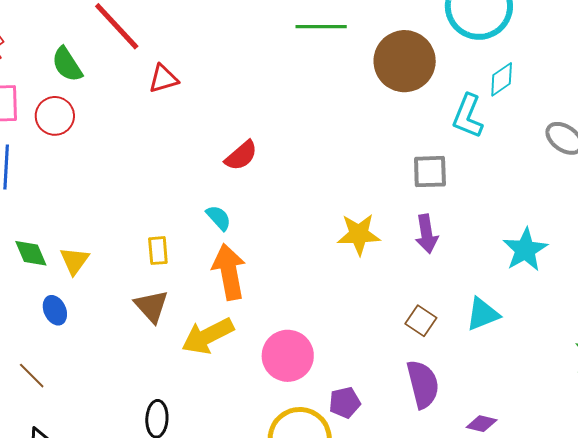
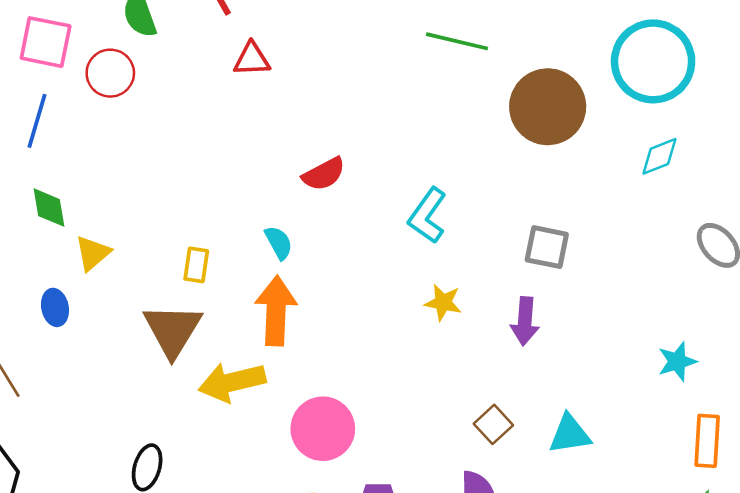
cyan L-shape: (468, 116) -> (427, 216), moved
yellow star: (359, 234) -> (443, 303), size x0.7
cyan star: (525, 250) -> (677, 362), moved, size x0.7
green diamond: (31, 253) -> (49, 208), moved
brown triangle: (151, 306) -> (173, 330), size x1.4

